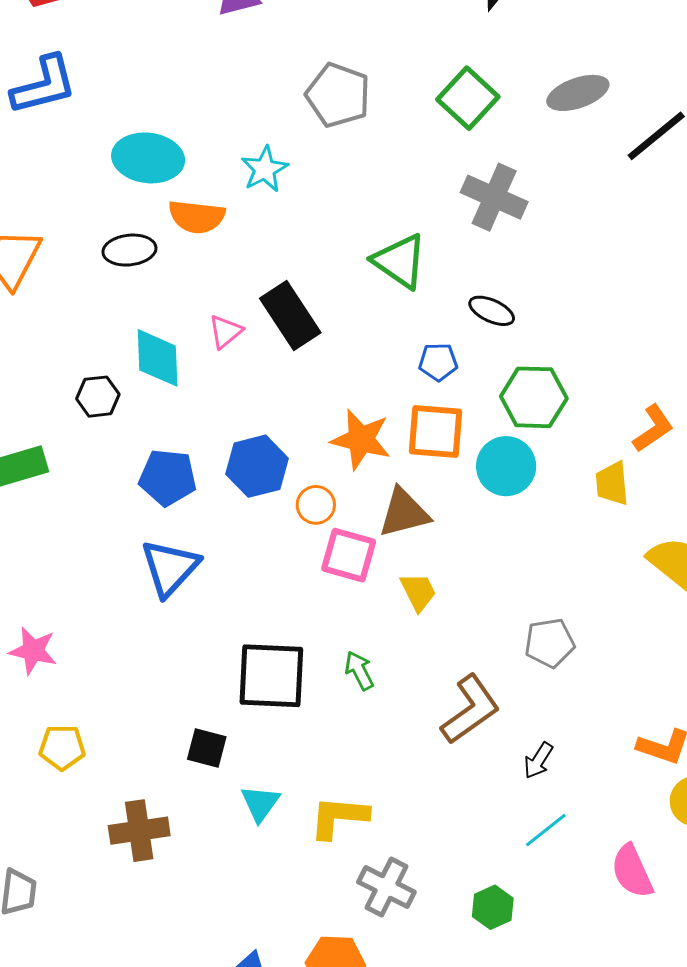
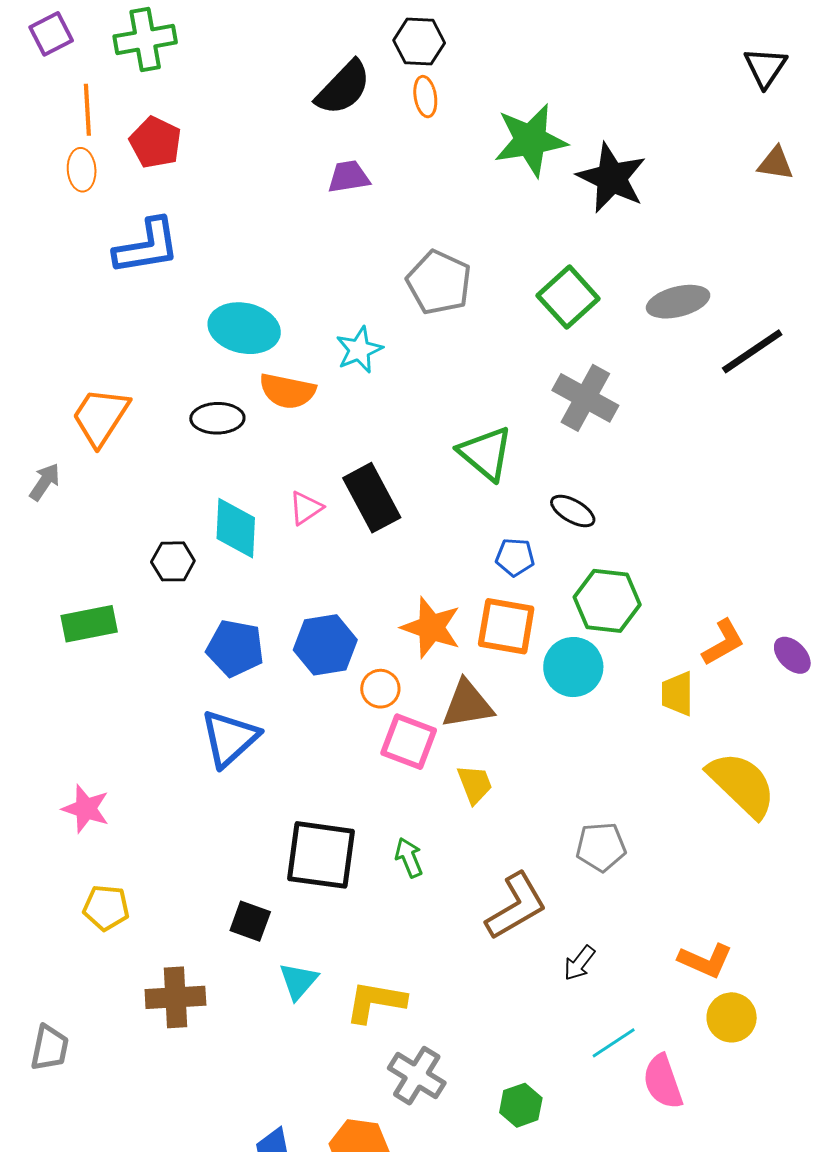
cyan line: (546, 830) -> (614, 1043), moved

